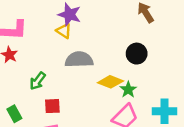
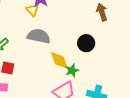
yellow diamond: (110, 82) -> (59, 60), turned 35

